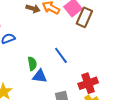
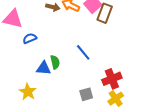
blue triangle: (40, 76) -> (44, 68), moved

